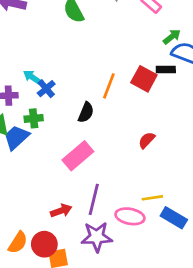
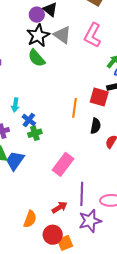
cyan arrow: (32, 77) -> (15, 105), moved, turned -104
black semicircle: (86, 112) -> (96, 126), moved
green cross: (34, 118) -> (35, 133), moved
orange semicircle: (18, 243) -> (30, 219), moved

